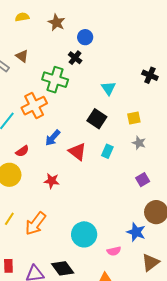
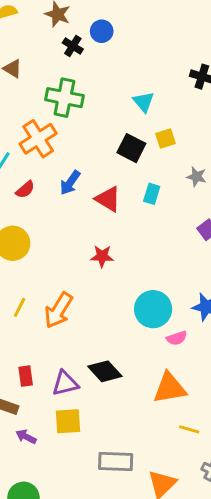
black cross: (75, 58) -> (73, 46), moved
yellow square: (134, 118) -> (165, 138), moved
red semicircle: (22, 151) -> (25, 190), moved
red star: (52, 181) -> (102, 256), moved
cyan circle: (84, 234) -> (153, 309), moved

